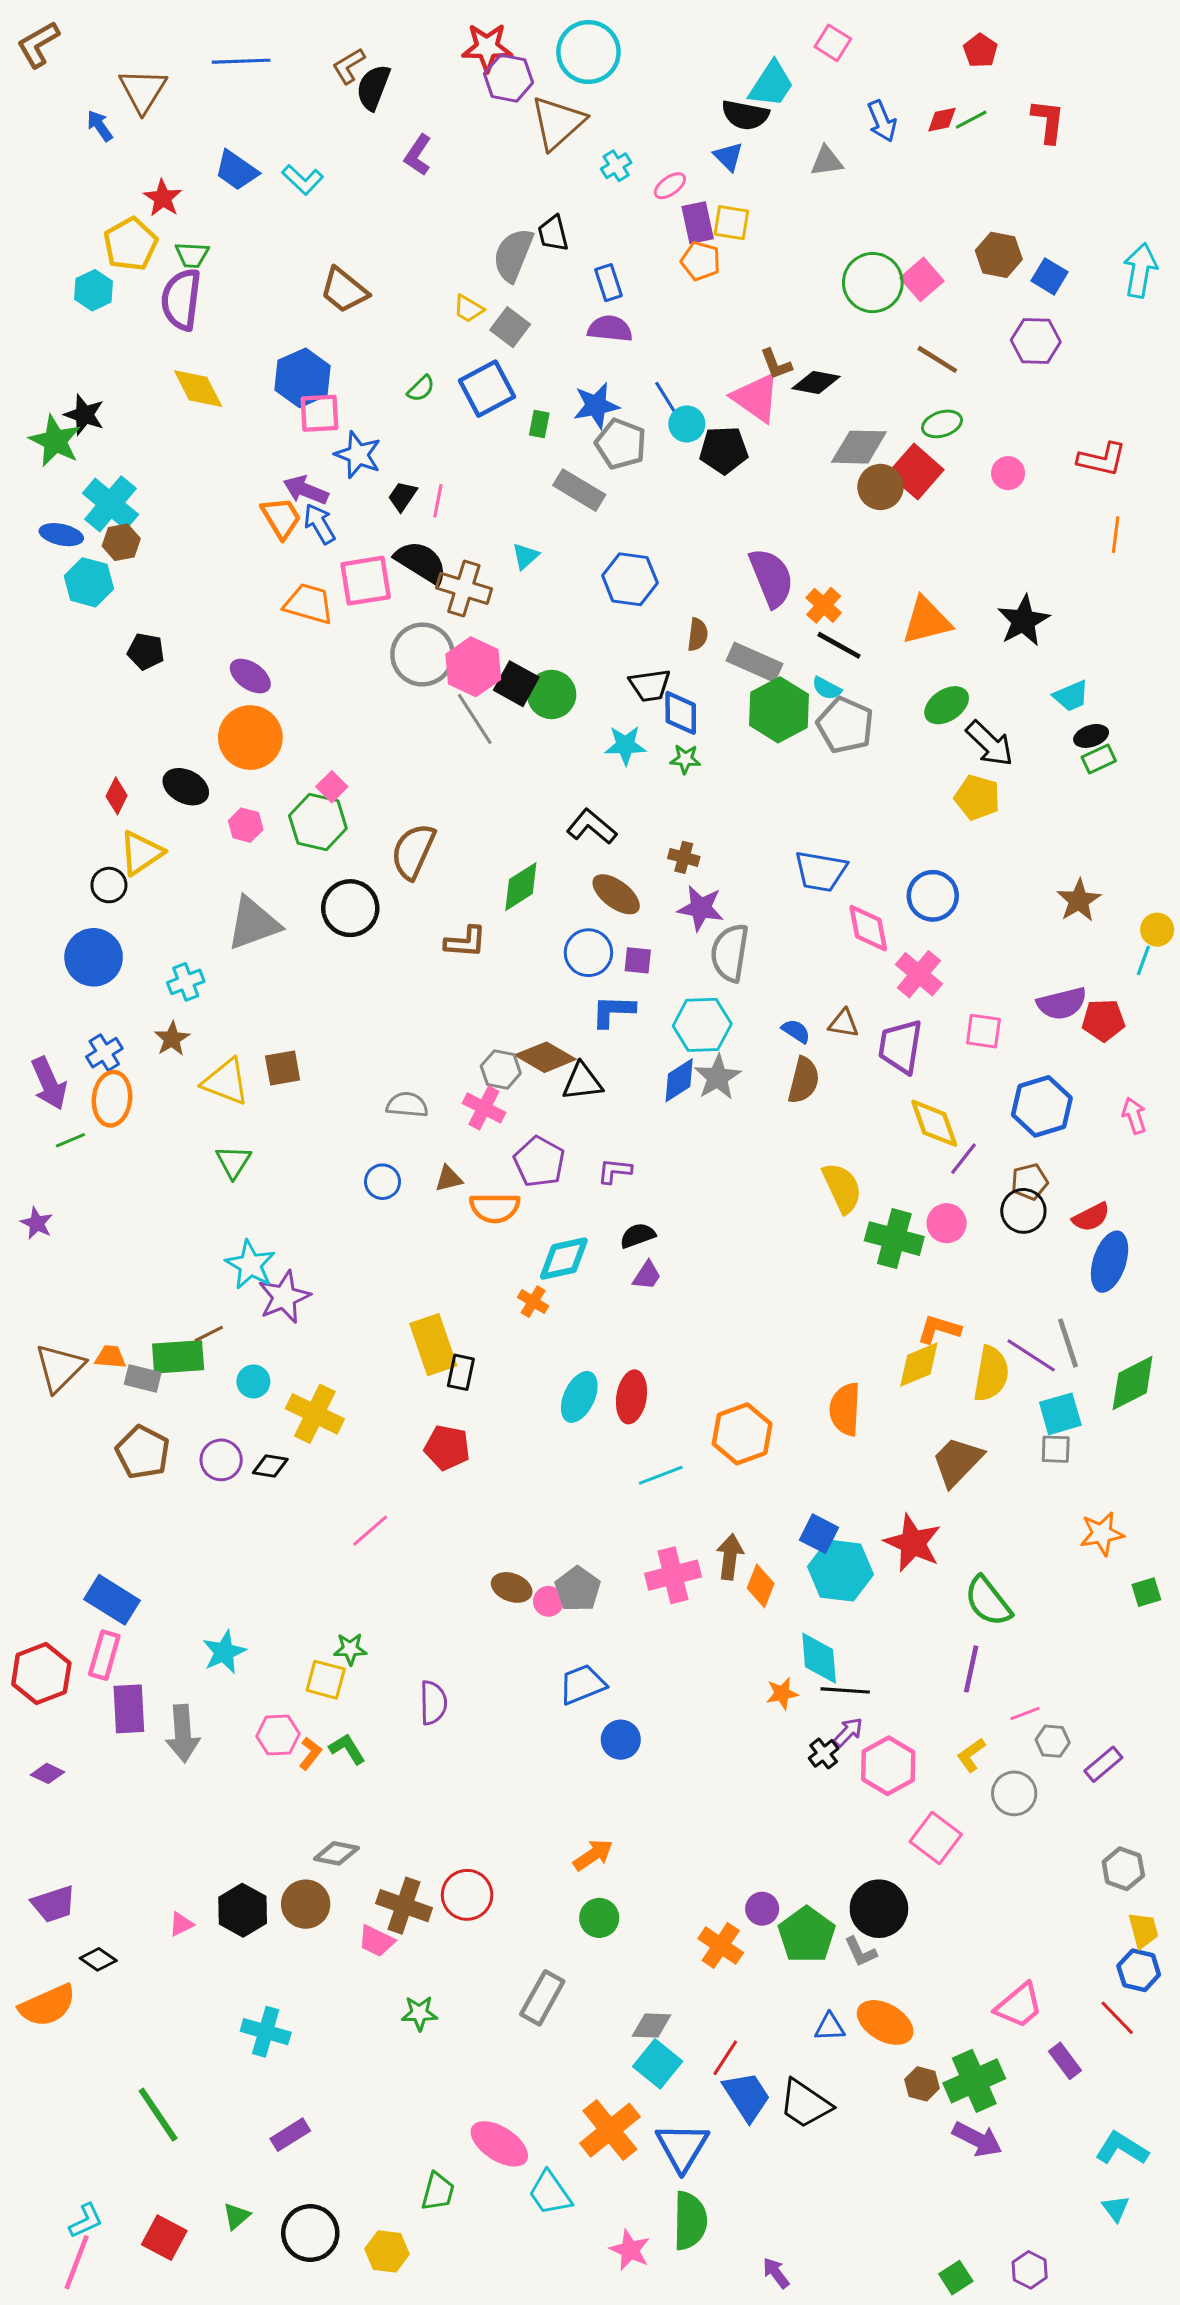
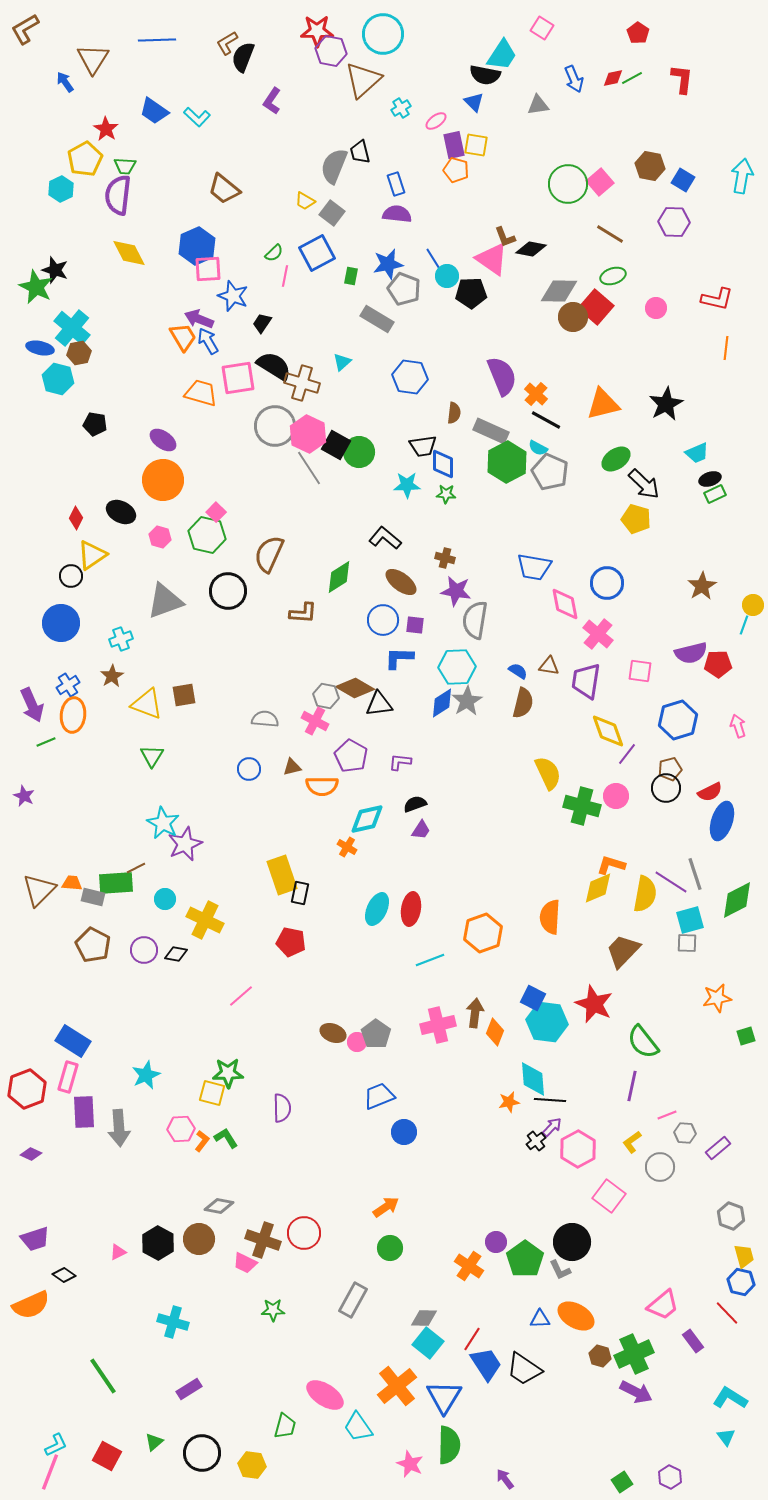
pink line: (438, 501) -> (285, 276), moved
green star: (350, 1649) -> (228, 1073), size x1.4

